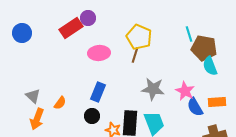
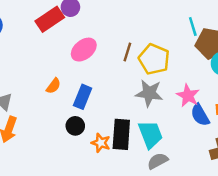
yellow pentagon: (139, 37) -> (154, 59), moved
pink ellipse: (99, 53) -> (84, 50), turned -35
orange semicircle: (60, 103) -> (53, 86), moved

